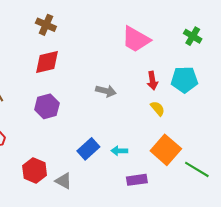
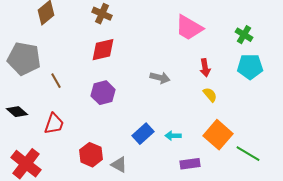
green cross: (193, 36) -> (244, 35), moved
cyan pentagon: (184, 80) -> (250, 67), moved

